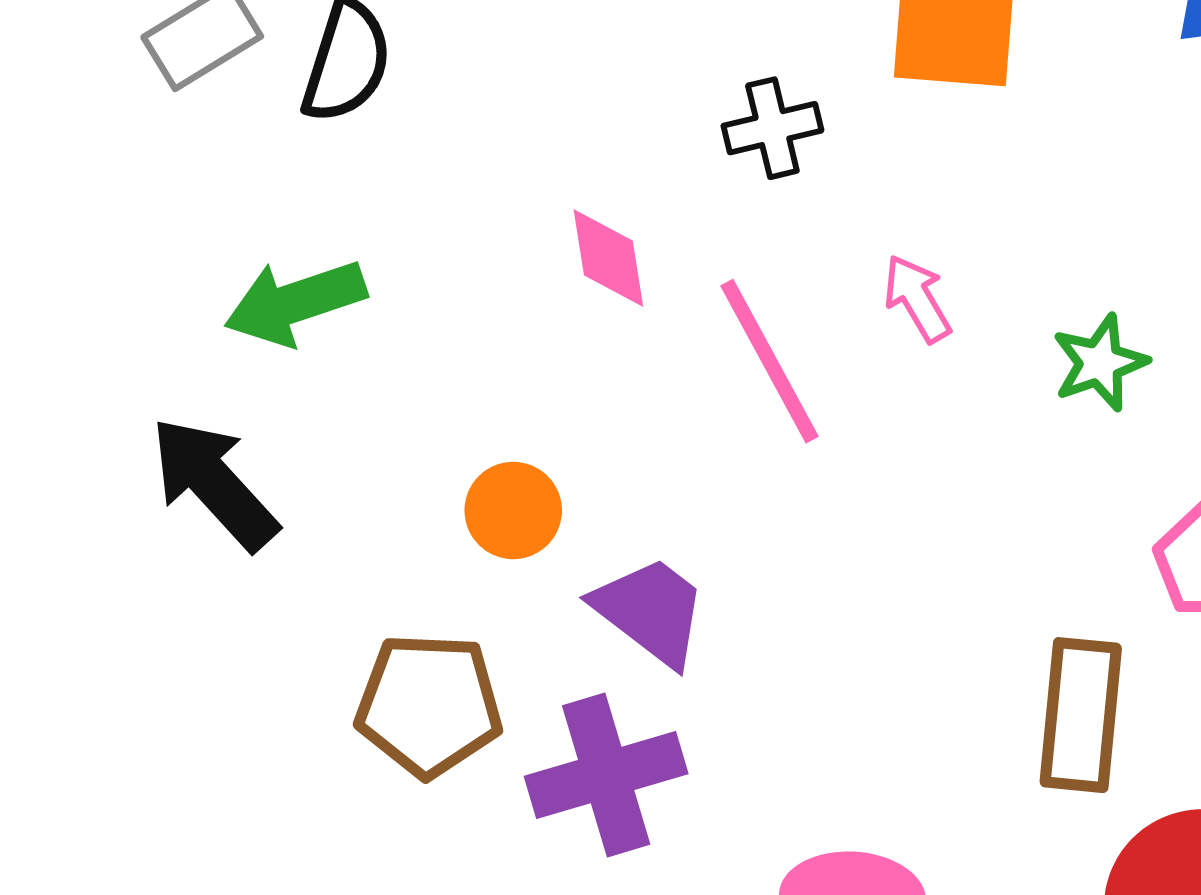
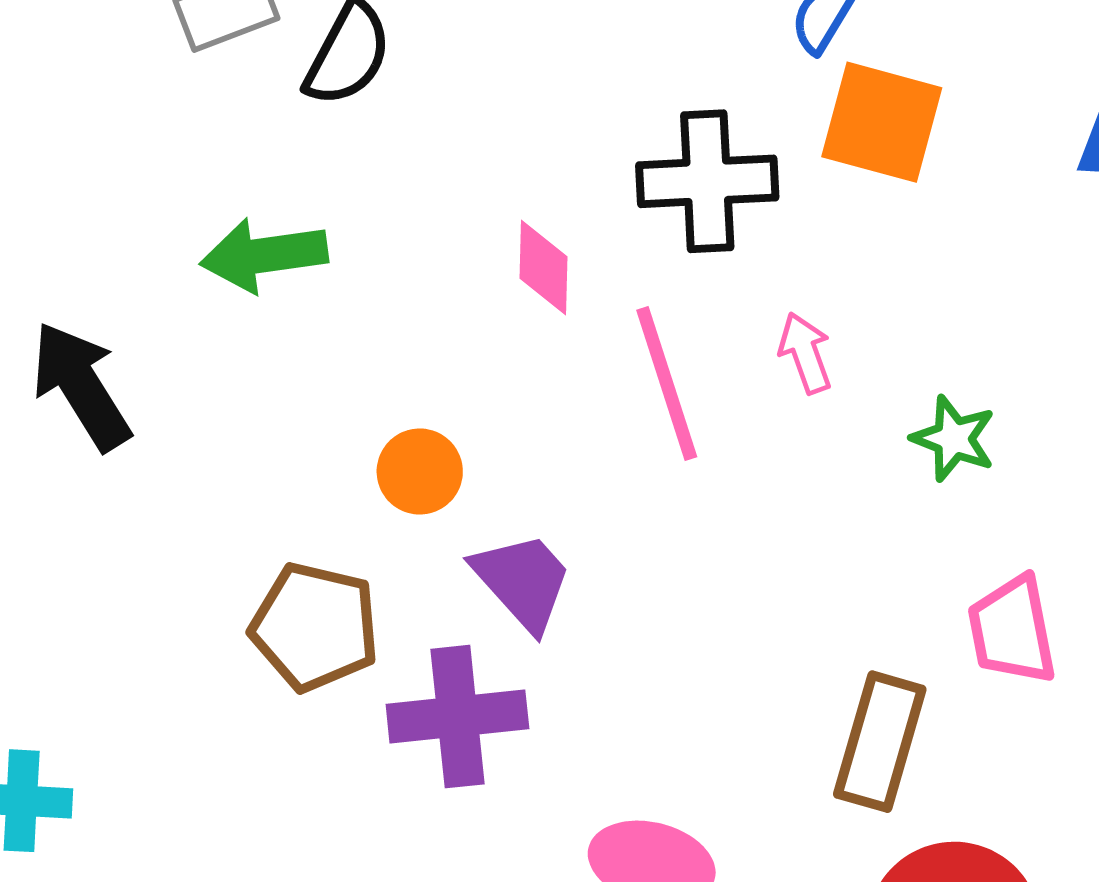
black cross: (772, 128) -> (707, 181), size x1.6
green star: (1100, 363) -> (954, 439), turned 30
black arrow: (214, 483) -> (81, 386), moved

